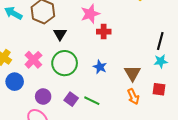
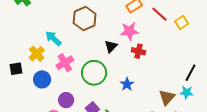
cyan arrow: (13, 13) -> (53, 38), moved
black triangle: (60, 34) -> (111, 46), moved
brown triangle: (132, 73) -> (167, 97), moved

